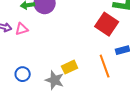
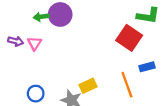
pink triangle: (22, 29) -> (35, 43), turned -40

